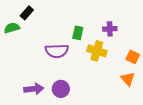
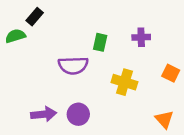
yellow cross: (97, 51) -> (124, 82), moved
orange triangle: (128, 79) -> (164, 119), moved

